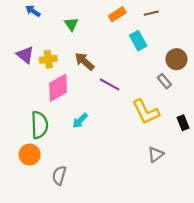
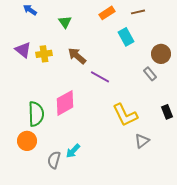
pink diamond: (58, 88) -> (65, 103), moved
yellow L-shape: (146, 112) -> (125, 115), moved
cyan arrow: (80, 121) -> (73, 151), moved

